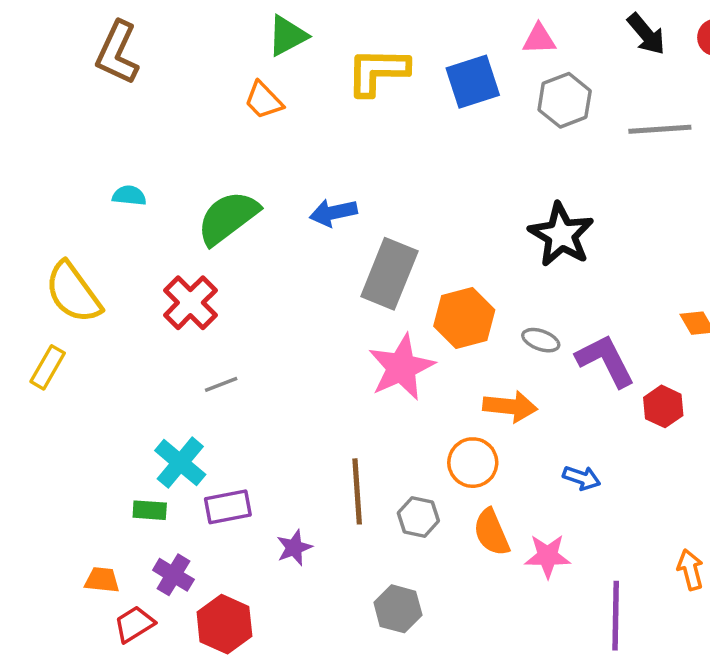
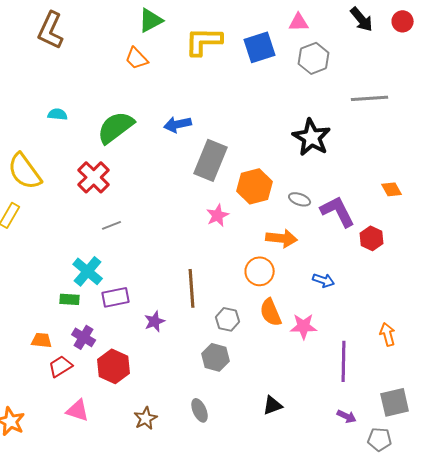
gray line: (660, 129) -> (370, 98), moved
pink star: (401, 367) -> (218, 215), size x0.6
gray hexagon: (418, 517) -> (228, 319), moved

